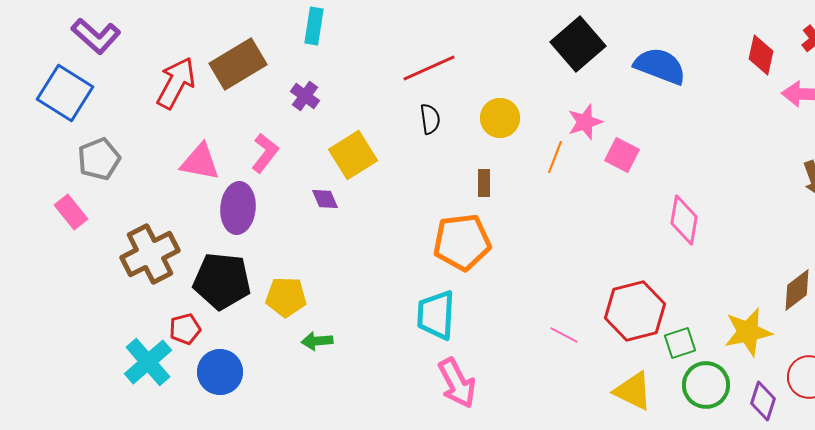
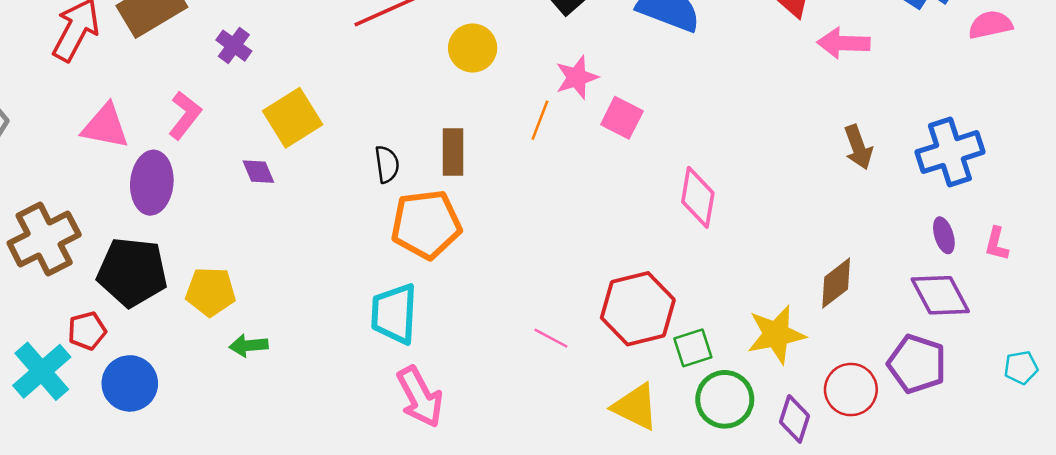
yellow circle: (500, 118) -> (473, 48), moved
black semicircle: (430, 119) -> (387, 164), moved
brown rectangle: (484, 183) -> (453, 152), size x1.4

